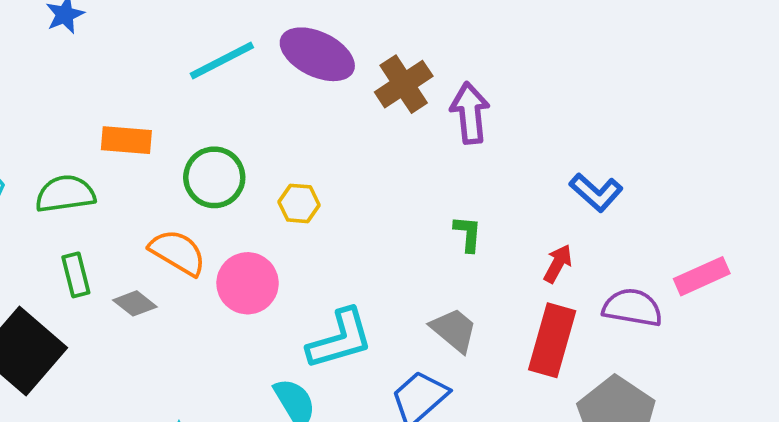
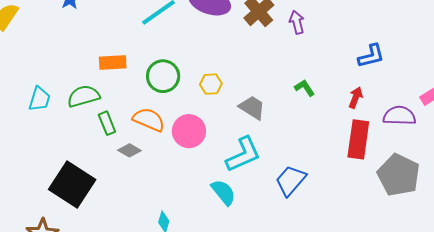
purple arrow: (470, 113) -> (297, 22), size x0.7
blue L-shape: (596, 192) -> (371, 56), turned -48
green L-shape: (468, 234) -> (305, 88), turned -30
green rectangle: (76, 275) -> (107, 123), moved
gray trapezoid: (454, 330) -> (252, 108), moved

